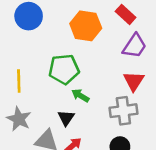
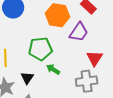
purple trapezoid: (135, 46) -> (79, 32), moved
black triangle: (66, 118) -> (27, 78), moved

